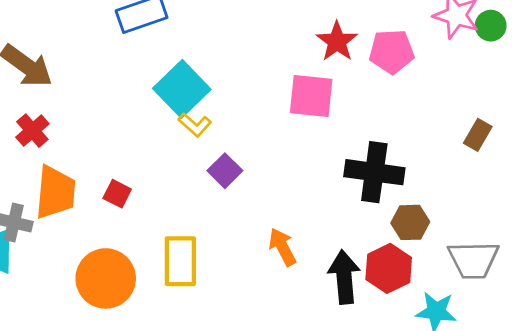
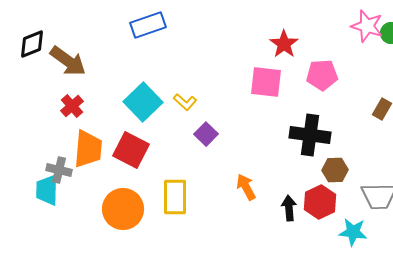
pink pentagon: (392, 51) -> (322, 75), moved
cyan square: (182, 89) -> (143, 102), moved
red square: (117, 194) -> (131, 150), size x1.8
black arrow: (344, 277) -> (289, 208), size x0.7

